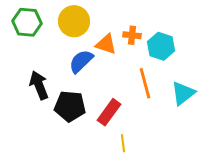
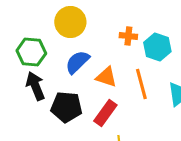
green hexagon: (27, 22) -> (31, 52), moved
orange triangle: (106, 44) -> (106, 77), moved

